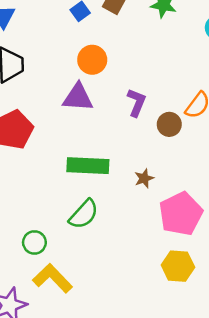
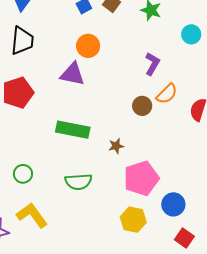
purple L-shape: (137, 103) -> (152, 64), moved
green semicircle: (84, 214) -> (78, 182), moved, turned 36
green circle: (34, 242) -> (23, 174), moved

